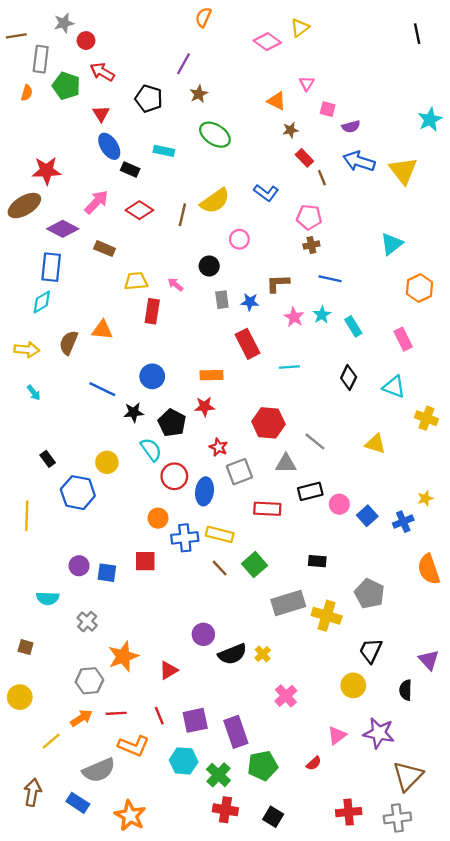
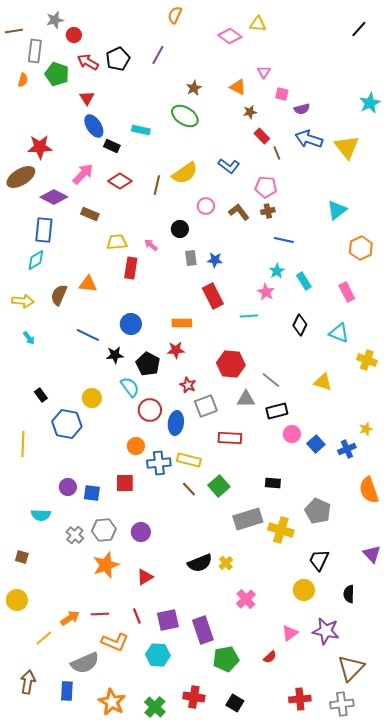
yellow triangle: (300, 28) -> (258, 24), turned 42
black line: (417, 34) -> (359, 29), turned 54
brown star: (199, 94) -> (194, 88), moved
black pentagon: (149, 99) -> (118, 59), moved, turned 30
brown L-shape: (278, 283) -> (239, 212), moved, turned 55
pink star: (294, 317) -> (266, 292), moved
black rectangle: (310, 491) -> (277, 411), moved
purple circle: (203, 634) -> (141, 532), moved
purple triangle: (429, 660) -> (372, 554), moved
gray hexagon: (89, 681) -> (104, 530), moved
green cross: (218, 775) -> (155, 707), moved
blue rectangle: (78, 803) -> (67, 691), turned 60

